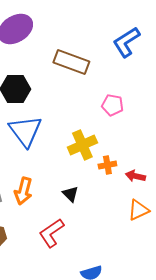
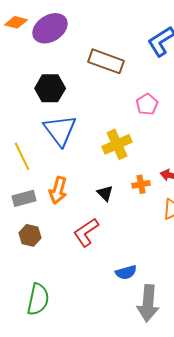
pink pentagon: (112, 105) -> (147, 104), turned 30
orange cross: (107, 165) -> (141, 184), moved

